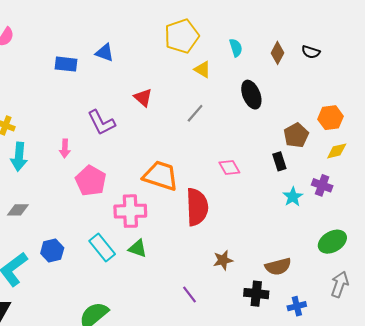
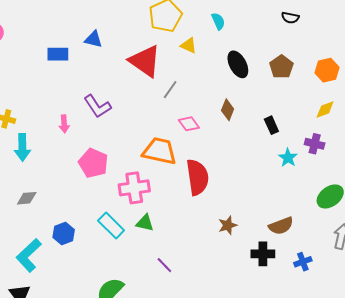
brown diamond: (277, 53) -> (228, 110), moved
red triangle: (143, 98) -> (145, 61), moved, size x1.8
gray line: (195, 113) -> (170, 90), moved
orange hexagon: (331, 118) -> (327, 70), moved
brown pentagon: (296, 135) -> (281, 67), moved
pink arrow: (65, 148) -> (64, 124), moved
pink diamond: (229, 167) -> (189, 124), moved
purple line: (190, 294) -> (164, 265), moved

